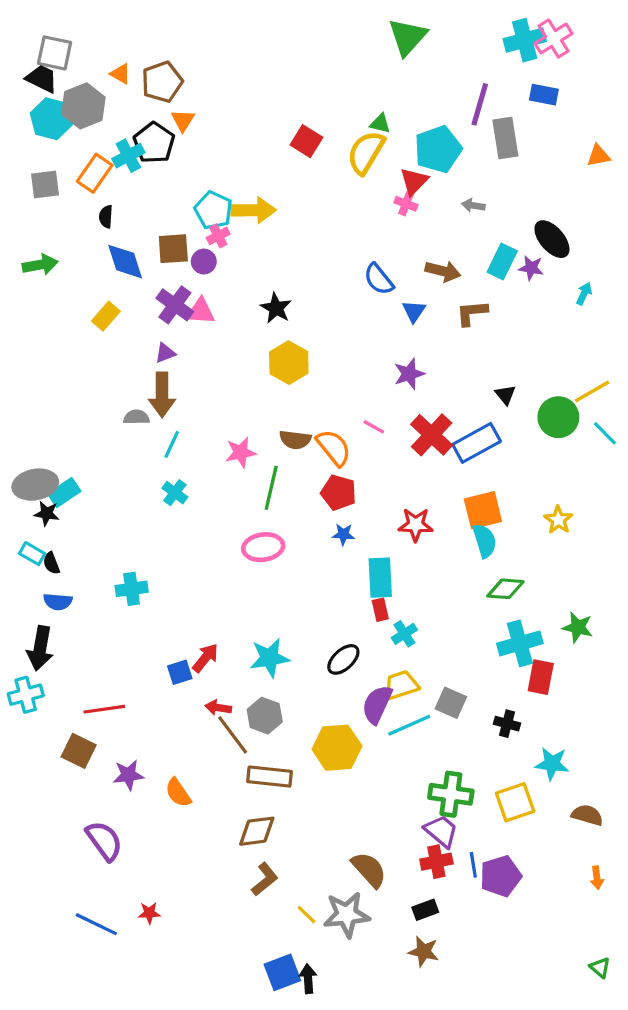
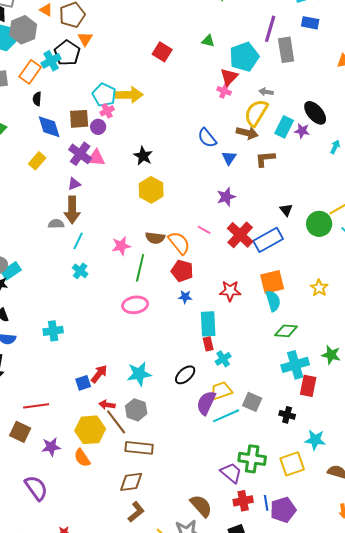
yellow semicircle: (366, 152) -> (256, 113), moved
yellow hexagon: (337, 748) -> (90, 430), moved
purple trapezoid: (441, 831) -> (231, 473), moved

